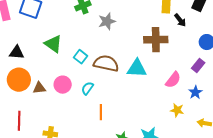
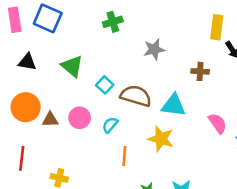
gray star: (107, 21) -> (154, 49), moved
brown cross: (156, 40) -> (200, 71), size x0.6
black triangle: (17, 52) -> (27, 62), moved
pink semicircle: (173, 80) -> (218, 123), turned -78
yellow star: (177, 110) -> (161, 139), moved, size x1.5

